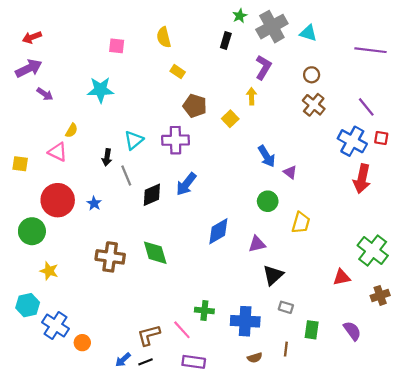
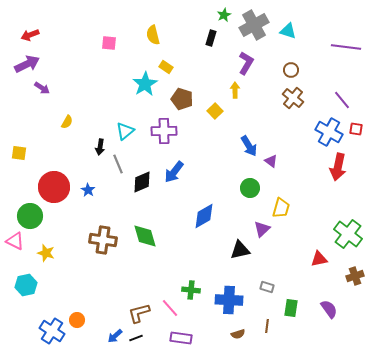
cyan star: (101, 90) -> (145, 84), moved, turned -30
pink triangle: (58, 152) -> (15, 241), moved
purple triangle: (257, 244) -> (262, 229), moved, turned -30
black triangle: (273, 275) -> (240, 250), moved, turned 30
blue cross: (56, 325) -> (52, 331), moved

